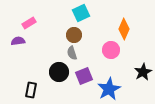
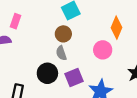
pink rectangle: (29, 23) -> (16, 21), turned -40

